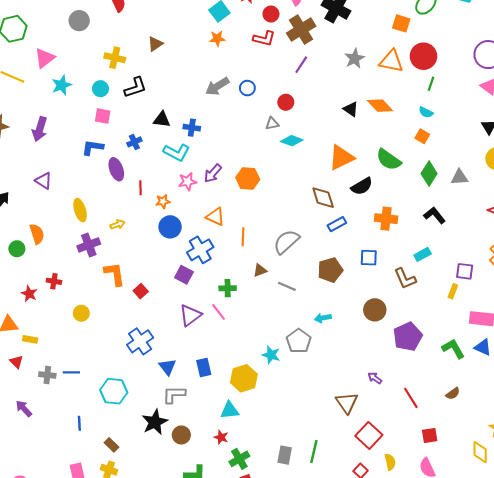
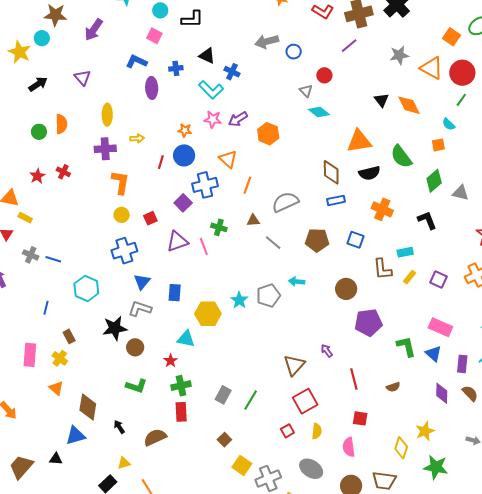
gray triangle: (272, 124) -> (306, 91), turned 40
orange square: (422, 136) -> (438, 145), turned 32
red line: (140, 188) -> (161, 162), moved
red square: (141, 291) -> (150, 218), moved
yellow rectangle: (453, 291) -> (410, 277), moved
yellow circle: (81, 313) -> (122, 215), moved

